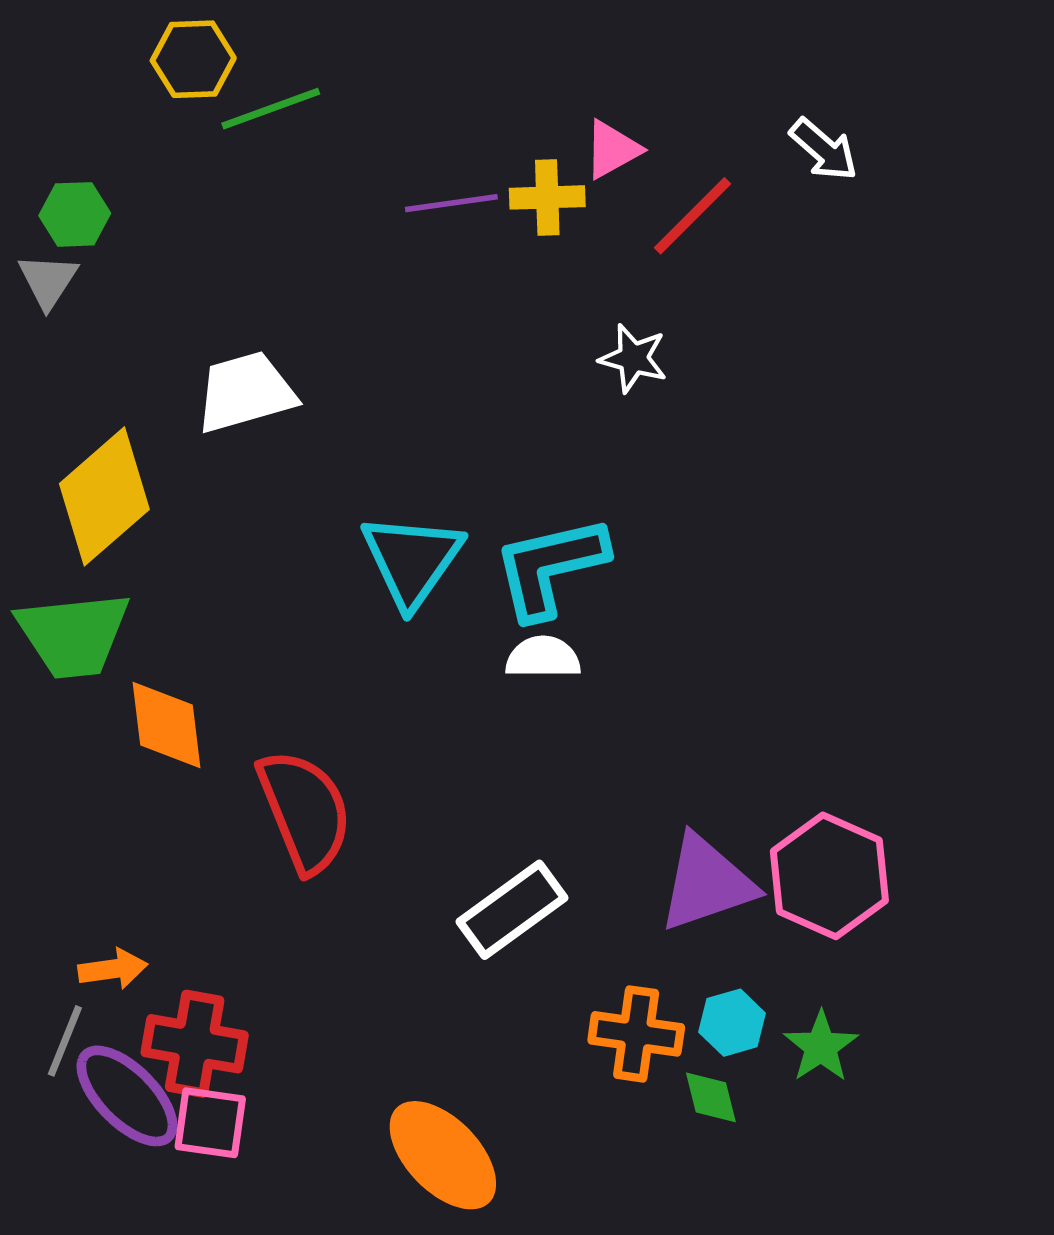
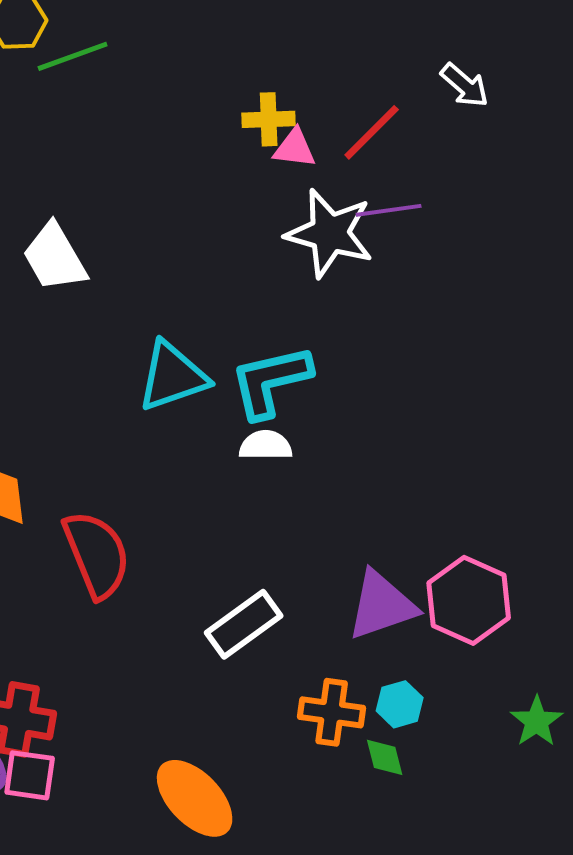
pink triangle: (612, 150) -> (295, 148), moved, turned 36
purple line: (451, 203) -> (389, 210), moved
white star: (633, 358) -> (330, 233), size x1.8
white trapezoid: (245, 392) -> (55, 257), turned -104
cyan triangle: (412, 560) -> (173, 376), turned 36
green star: (821, 1047) -> (537, 721), moved

